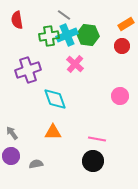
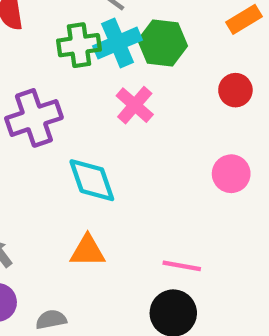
red circle: (122, 46) -> (235, 90), moved

